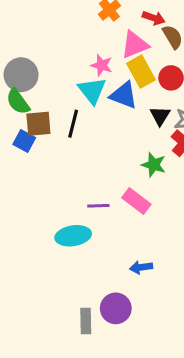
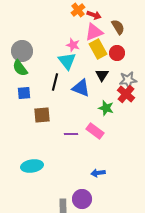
red arrow: (154, 18) -> (94, 15), moved
blue triangle: (124, 95) -> (81, 88), moved
black triangle: (160, 116) -> (102, 75), moved
brown square: (38, 124) -> (42, 115), moved
blue square: (24, 141) -> (24, 93), turned -32
cyan ellipse: (73, 236) -> (32, 166), moved

